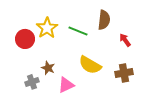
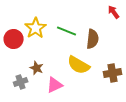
brown semicircle: (104, 20) -> (93, 39), moved
red arrow: (125, 40) -> (114, 12), moved

